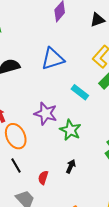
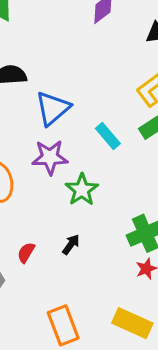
blue triangle: (53, 59) -> (53, 108), moved, turned -35
purple star: (46, 113) -> (50, 157), turned -30

